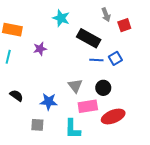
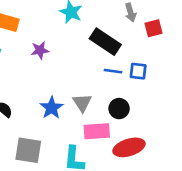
blue square: (115, 58) -> (138, 71), turned 32
blue star: (49, 102) -> (52, 108), moved, turned 30
gray square: (37, 125) -> (28, 150), size x1.5

